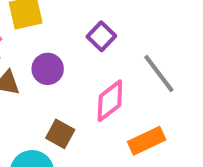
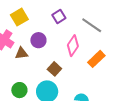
purple square: (101, 36) -> (59, 17), turned 32
brown square: (60, 134) -> (54, 69), turned 32

